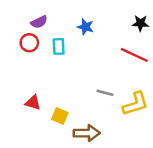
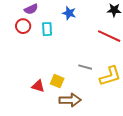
red triangle: (33, 103) -> (38, 86), moved
yellow square: (60, 116) -> (57, 81), moved

